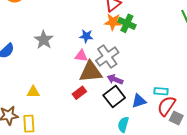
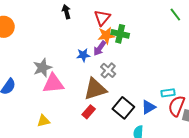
gray star: (44, 40) -> (42, 68), turned 30
pink triangle: (81, 56) -> (53, 84), moved, size x1.6
gray cross: (107, 56) -> (108, 70), size x0.7
purple arrow: (115, 79) -> (100, 48), moved, turned -63

